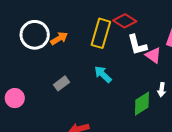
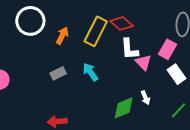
orange arrow: (59, 38) -> (62, 36), moved, turned -42
gray rectangle: (62, 83) -> (58, 73), moved
white arrow: (162, 90) -> (145, 98), turned -40

